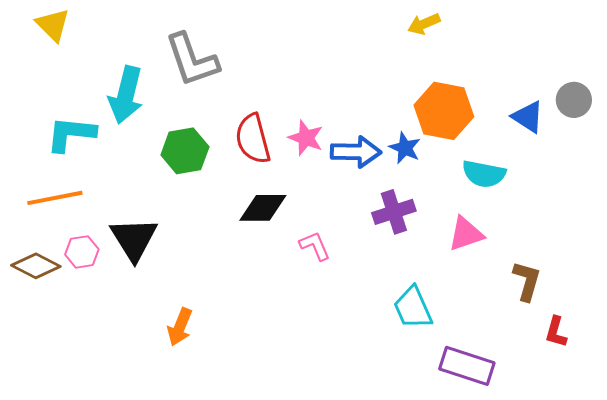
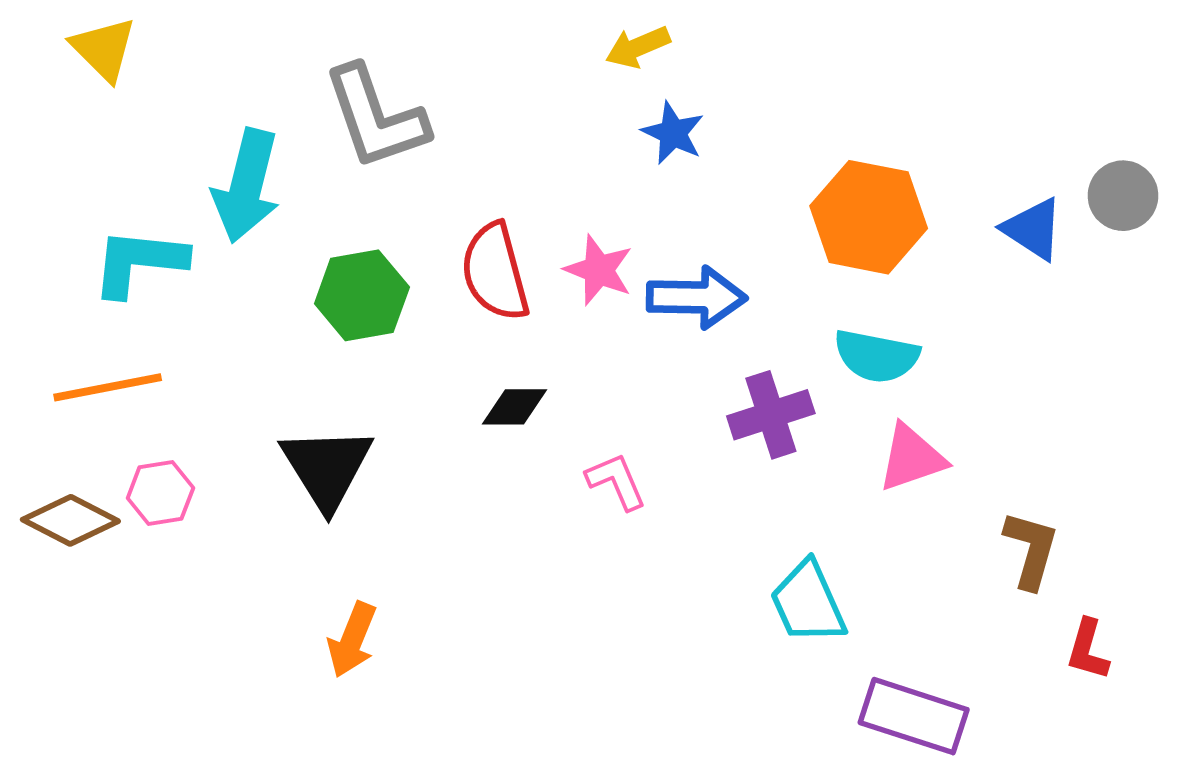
yellow arrow: (424, 24) -> (638, 47), moved
blue star: (405, 148) -> (673, 133), moved
cyan semicircle: (484, 174) -> (876, 356), moved
black diamond: (263, 208) -> (515, 407), size x0.7
black triangle: (134, 239) -> (327, 468), moved

